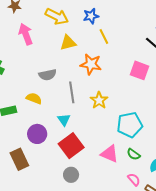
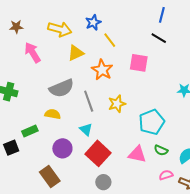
orange star: (91, 64) -> (102, 70), turned 30
pink square: (139, 70) -> (139, 63), moved
gray semicircle: (48, 75) -> (62, 88), size x1.4
yellow star: (99, 100) -> (117, 104), turned 30
pink semicircle: (134, 179) -> (166, 175), turned -56

